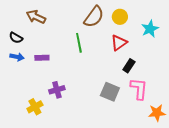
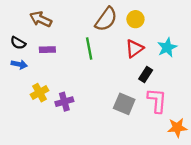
cyan star: (150, 29) -> (167, 47), moved
purple rectangle: (42, 58) -> (47, 50), moved
yellow cross: (35, 107) -> (40, 93), moved

